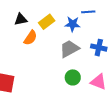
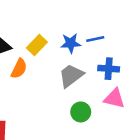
blue line: (88, 12) -> (95, 39), moved
pink triangle: (98, 82) -> (114, 98), moved

